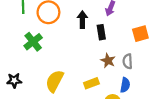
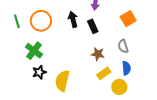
brown star: (108, 61) -> (98, 54), moved
black star: (14, 80) -> (39, 72), moved
yellow rectangle: (91, 83) -> (104, 73), moved

